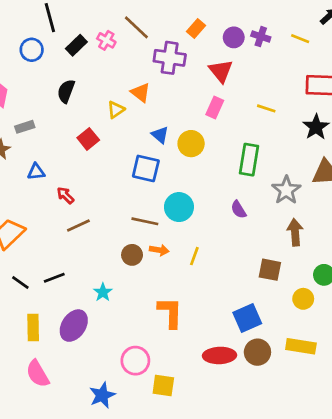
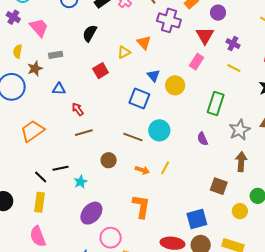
purple cross: (261, 37) -> (233, 44), moved
orange arrow: (159, 250) -> (142, 170), moved
brown circle: (132, 255) -> (109, 160), moved
black line: (20, 283) -> (41, 177), moved
cyan star: (103, 292) -> (81, 182), moved
purple ellipse: (74, 326) -> (91, 213), moved

